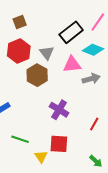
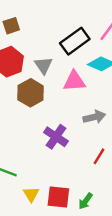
gray arrow: (91, 79) -> (94, 117), moved
red square: (59, 144) -> (58, 197), moved
green arrow: (96, 161) -> (85, 201), moved, turned 80

